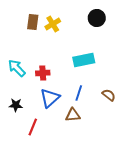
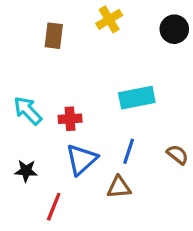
black circle: (97, 18) -> (174, 29), moved
yellow cross: (53, 24) -> (109, 19), moved

